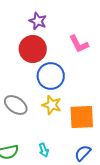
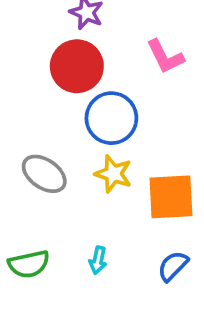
cyan arrow: (44, 150) -> (98, 260), turned 32

